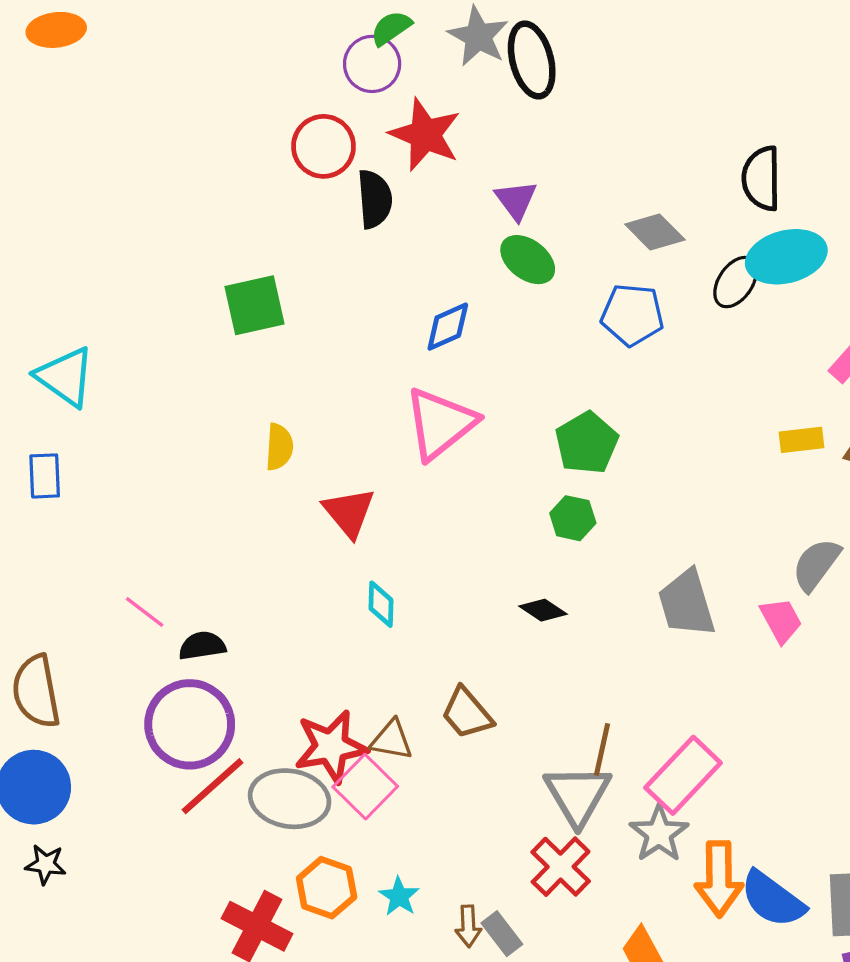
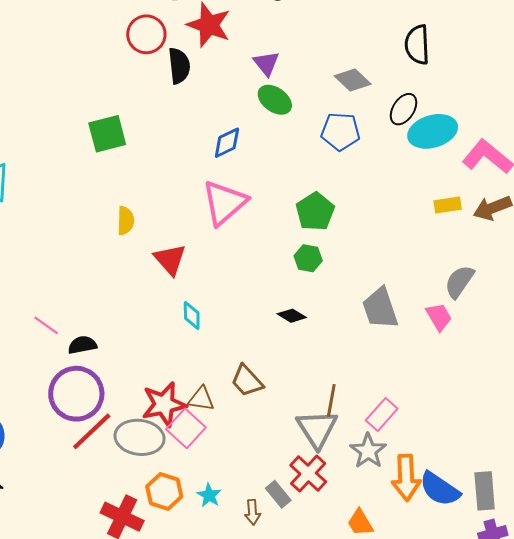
cyan ellipse: (786, 257) -> (433, 131), moved
pink rectangle: (683, 775) -> (382, 414), size x0.7
gray rectangle: (502, 934) -> (278, 494), moved

